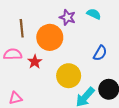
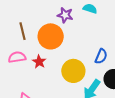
blue semicircle: (100, 53) -> (101, 56), moved

